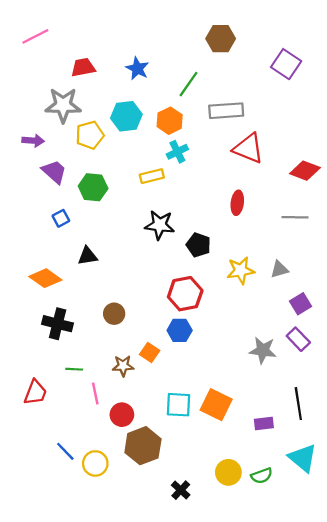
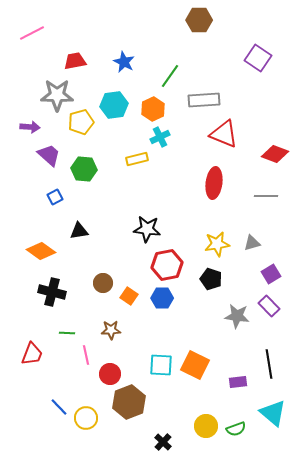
brown hexagon: (221, 39) -> (199, 20), moved
red ellipse: (237, 203) -> (214, 183), size x1.4
black star: (160, 225) -> (147, 229), moved
black pentagon: (198, 245) -> (211, 279), moved
orange square: (150, 353) -> (129, 296), moved

